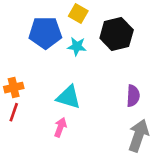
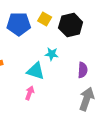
yellow square: (78, 13) -> (45, 19), moved
cyan star: (77, 46) -> (52, 54), moved

